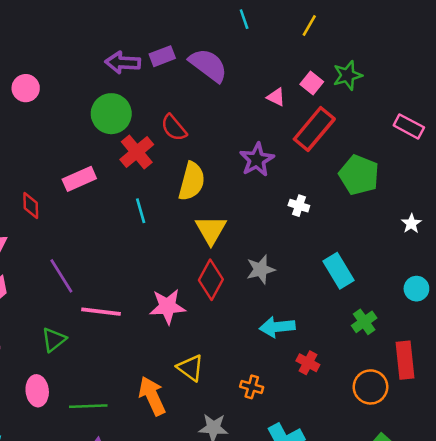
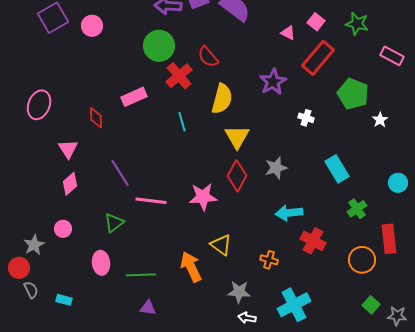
green star: (347, 75) -> (357, 24), moved, turned 30
white star: (411, 223) -> (380, 120), moved
red cross: (308, 363) -> (313, 241), size x1.4

